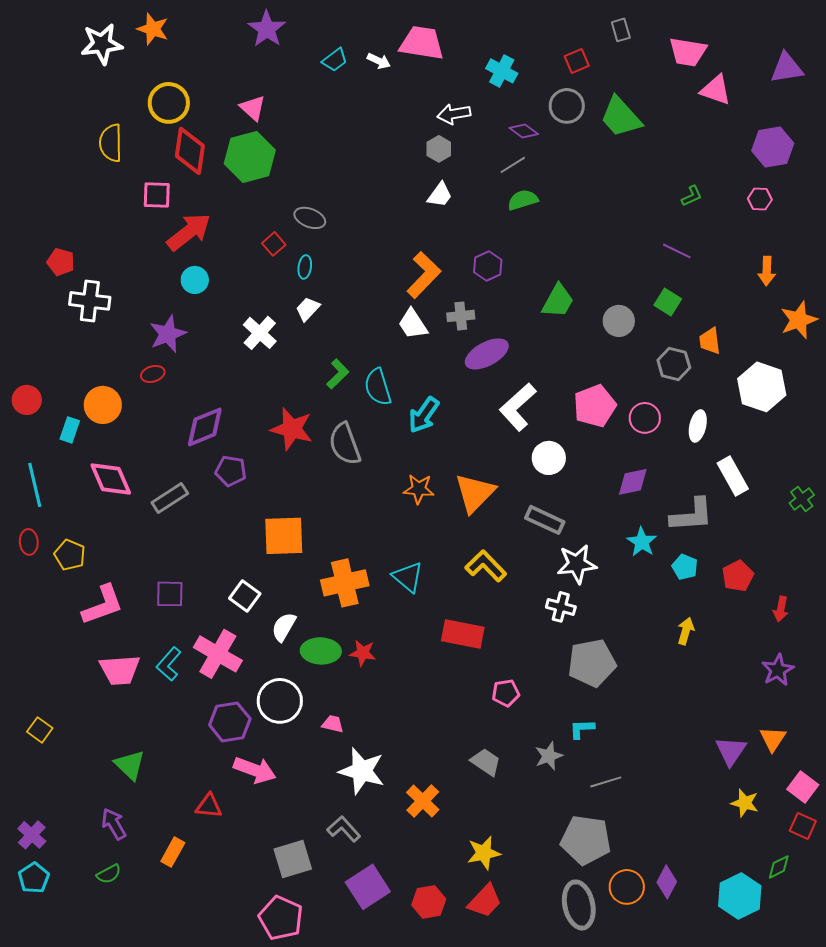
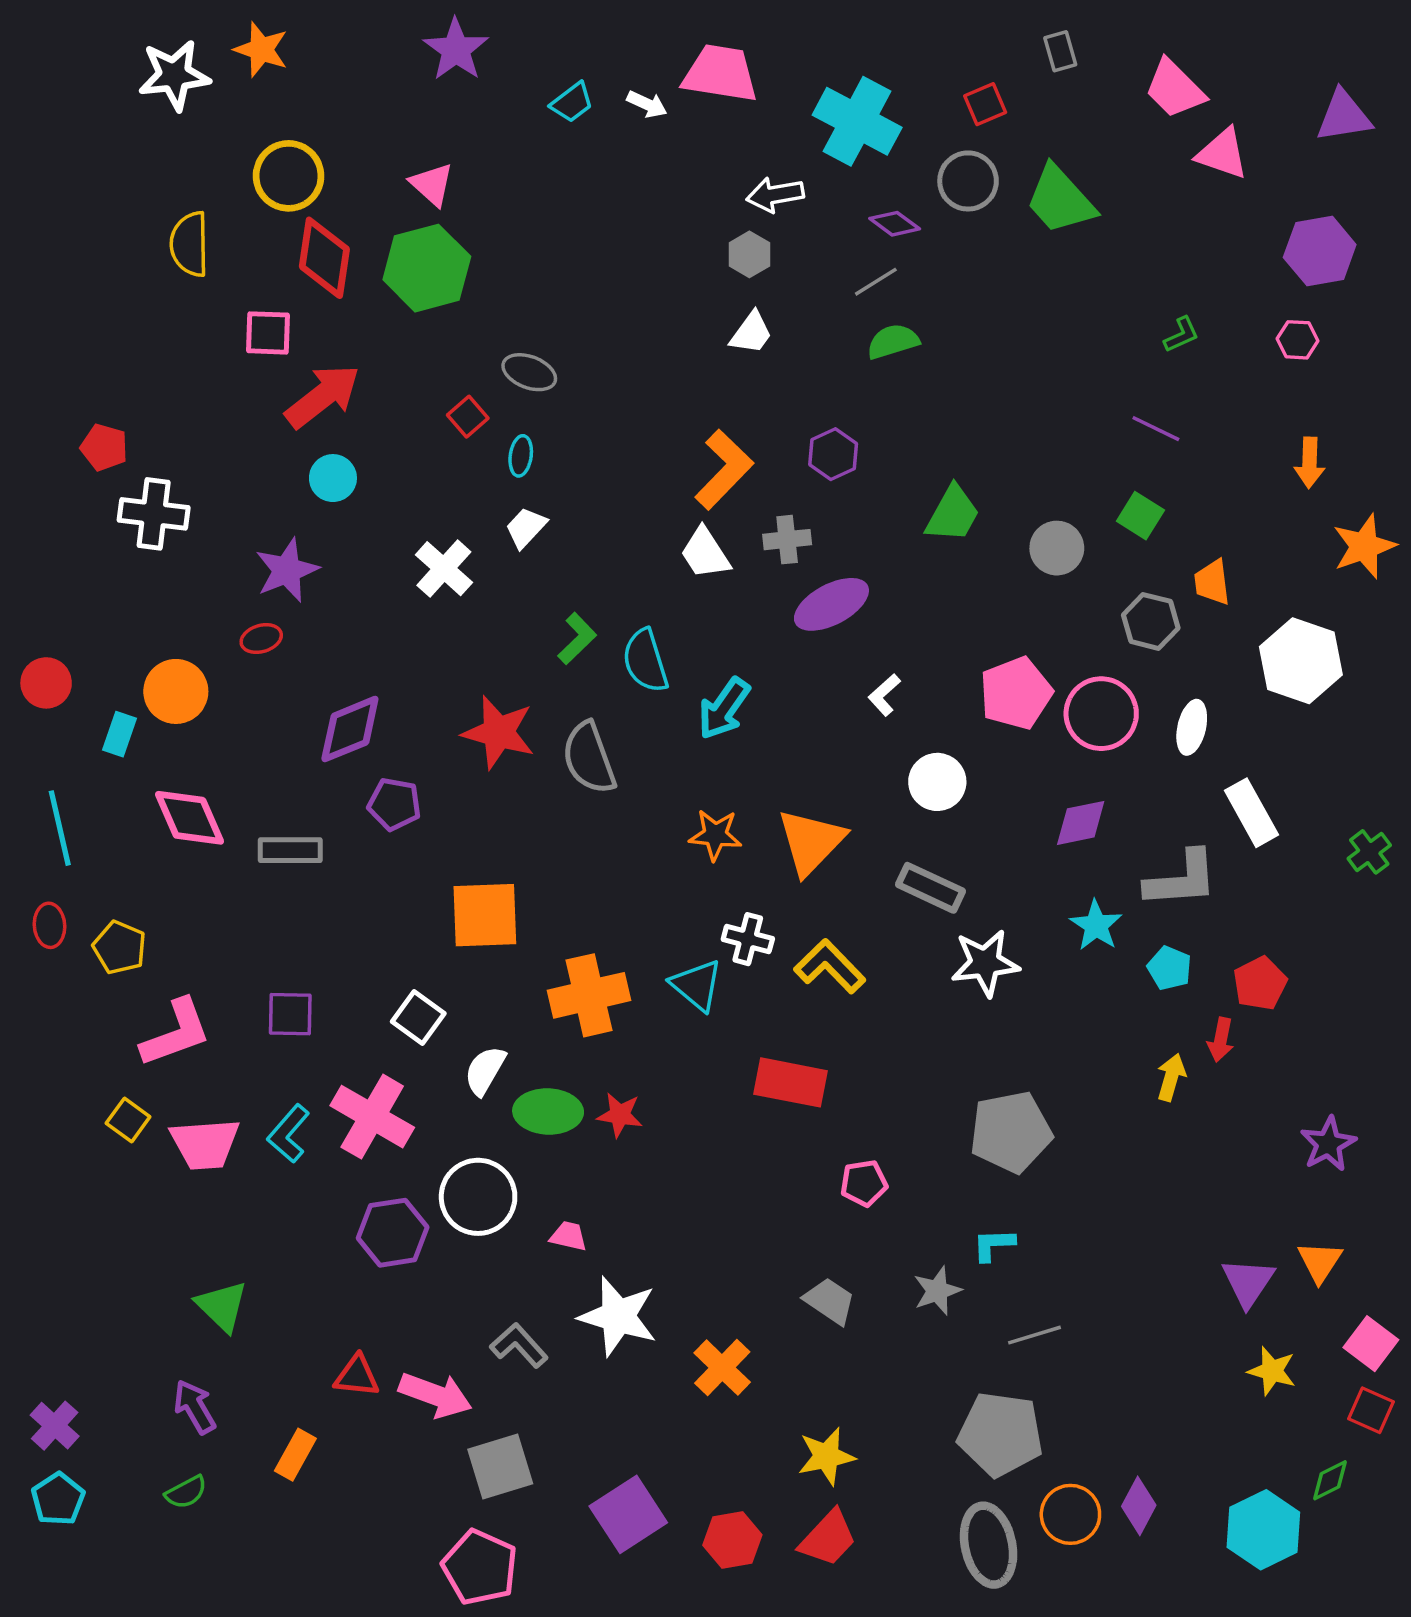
pink trapezoid: (688, 52) -> (1175, 89), turned 36
cyan cross: (502, 71) -> (857, 121), size x1.6
white L-shape: (518, 407) -> (884, 695), size x0.5
pink circle: (645, 418) -> (1101, 714), size x1.4
gray rectangle: (170, 498) -> (290, 850), turned 33
white cross: (561, 607) -> (748, 939), moved
red arrow: (781, 609) -> (1221, 1040), moved
yellow square: (40, 730) -> (128, 1120), moved
pink arrow: (255, 770) -> (435, 1395), moved
gray L-shape: (344, 829) -> (519, 1345), moved

